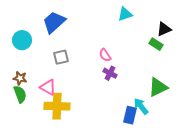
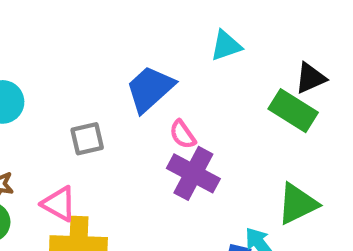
blue trapezoid: (54, 22) -> (150, 89), moved
green rectangle: (156, 44) -> (293, 111), size x1.5
purple cross: (110, 73) -> (193, 173), size x1.6

